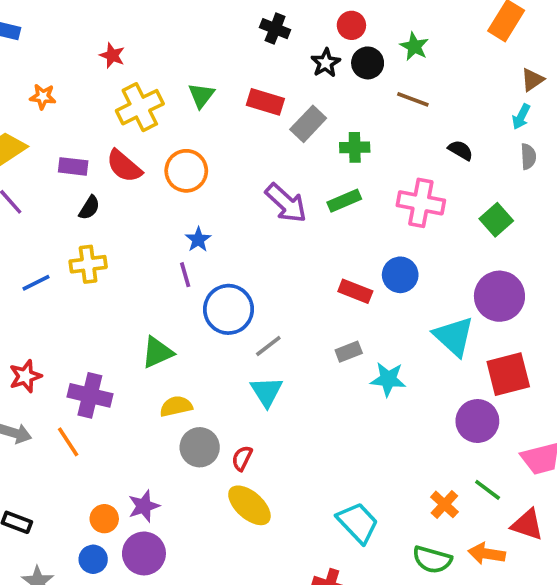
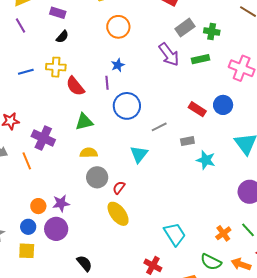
gray rectangle: (308, 124) -> (185, 28), moved
red semicircle: (124, 166) -> (75, 86), moved
gray line: (268, 346) -> (159, 127), moved

